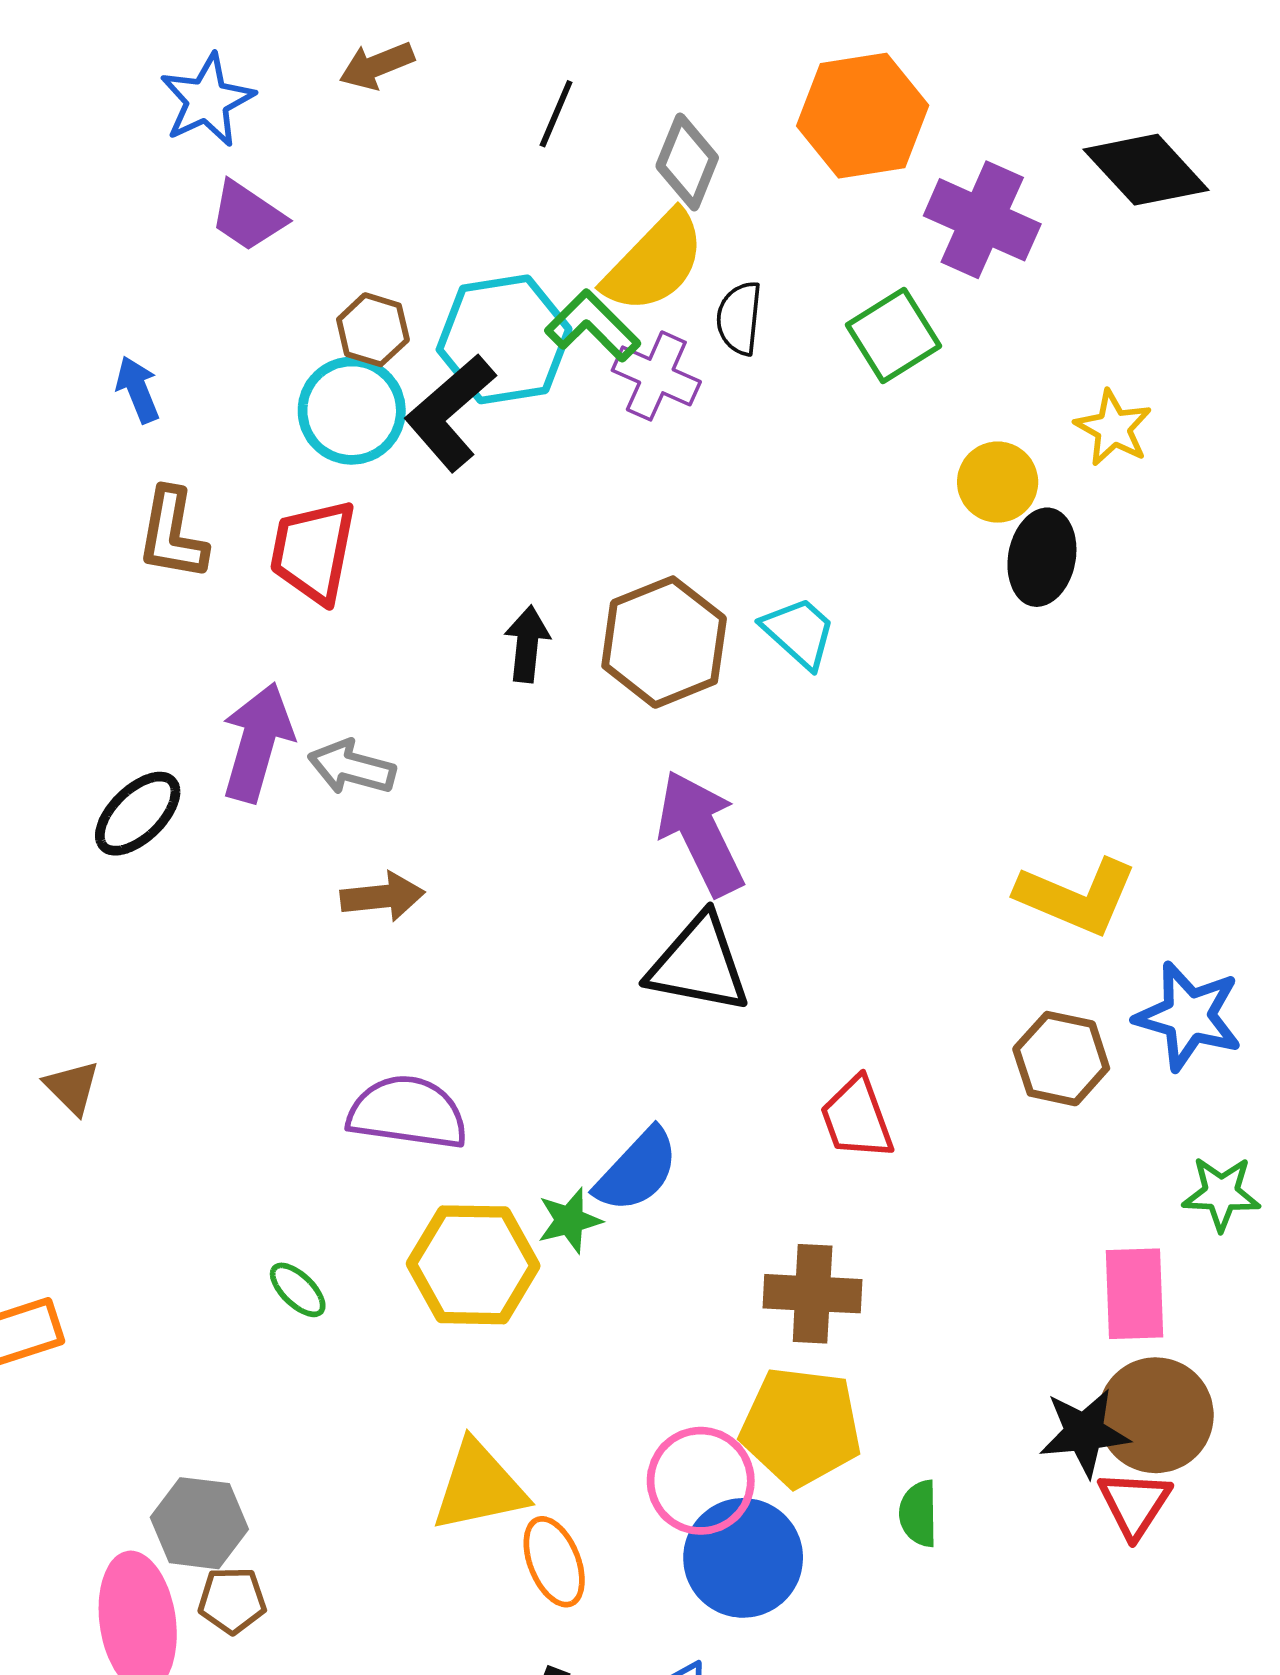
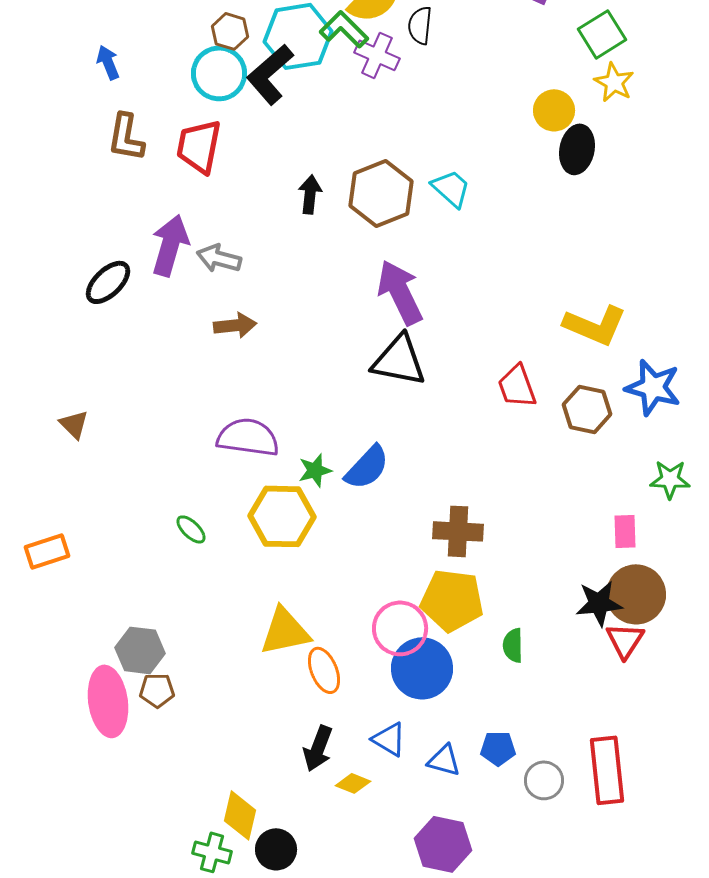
green square: (893, 335) -> (602, 34), moved
red trapezoid: (857, 1118) -> (517, 386), moved
green star: (570, 1220) -> (315, 470), moved
pink rectangle: (1134, 1294) -> (625, 531), size x0.7

